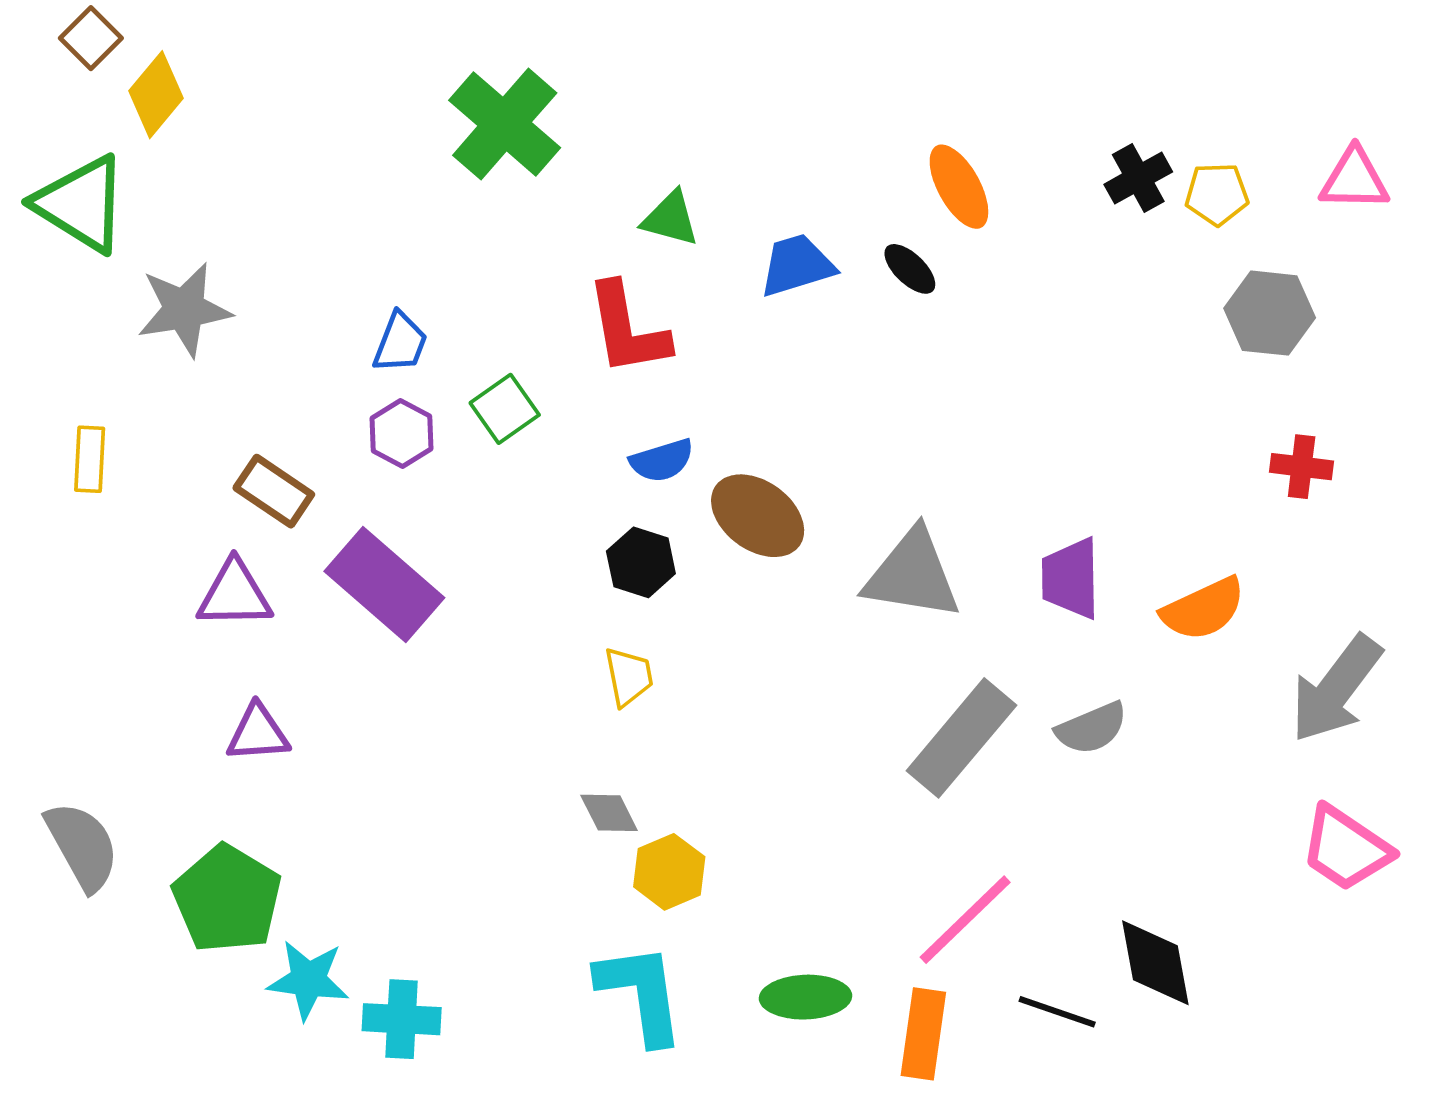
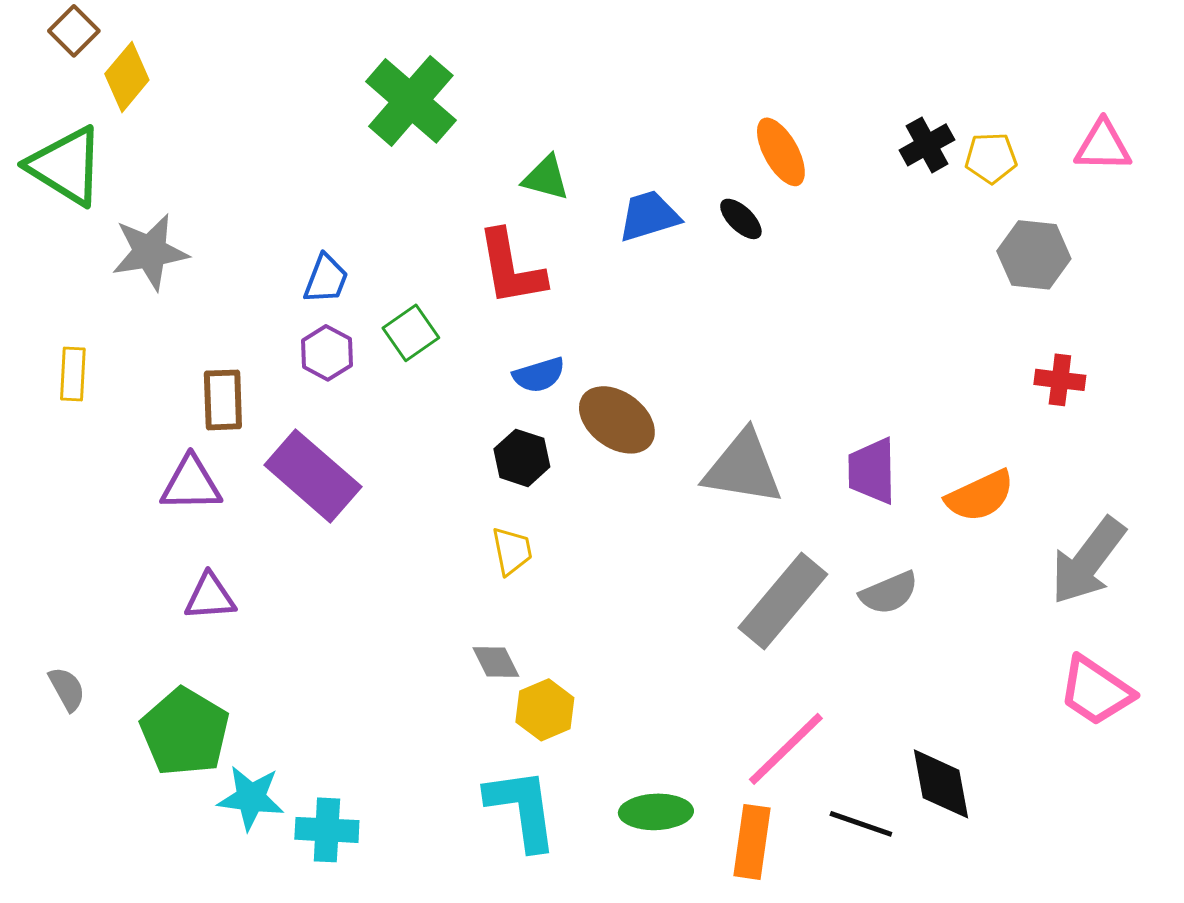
brown rectangle: (274, 491) -> (223, 400), turned 54
gray semicircle: (82, 846) -> (67, 689), size x0.6

